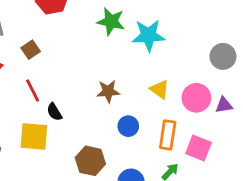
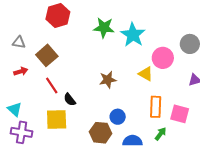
cyan star: (149, 35) -> (133, 35), turned -30
brown square: (31, 50) -> (47, 55), size x1.5
pink circle: (196, 98) -> (163, 58), moved
blue circle: (128, 126) -> (118, 117), moved

